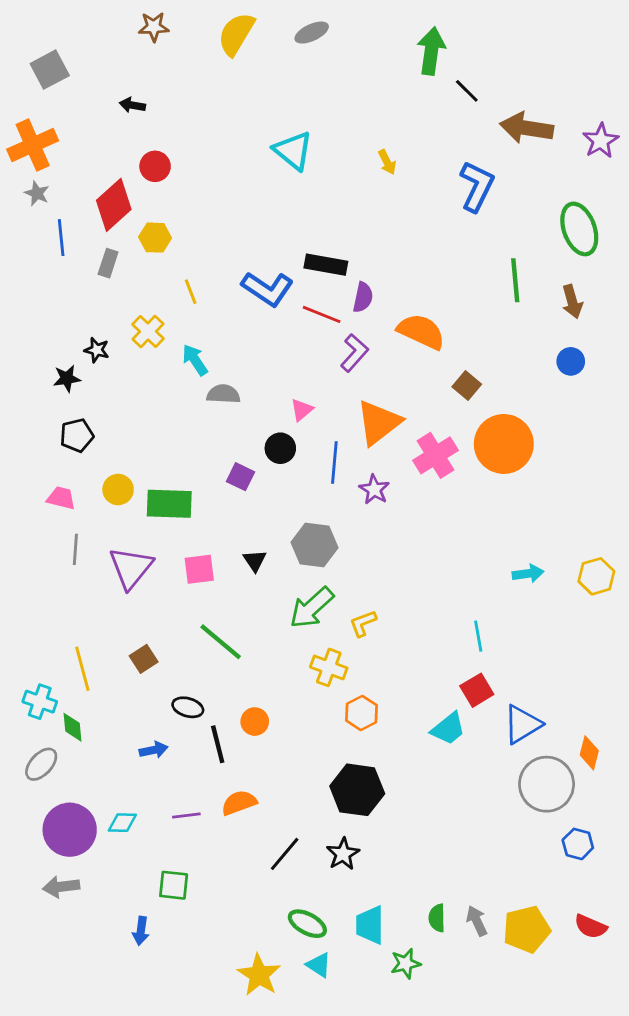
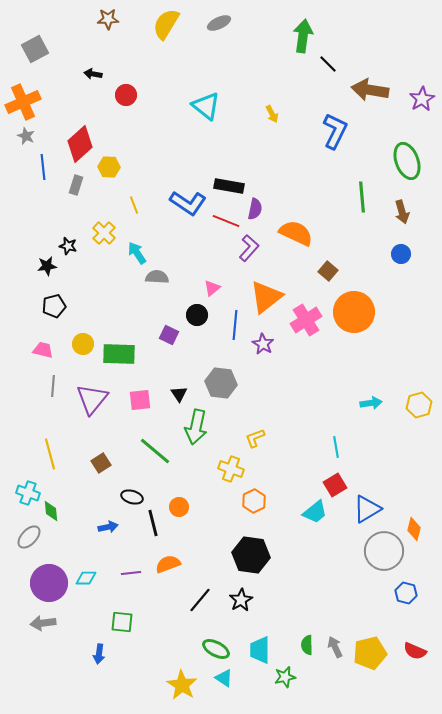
red circle: (155, 166) -> (126, 95), moved
green arrow: (312, 608) -> (196, 427), moved, turned -36
yellow line: (82, 669) -> (50, 454), moved

